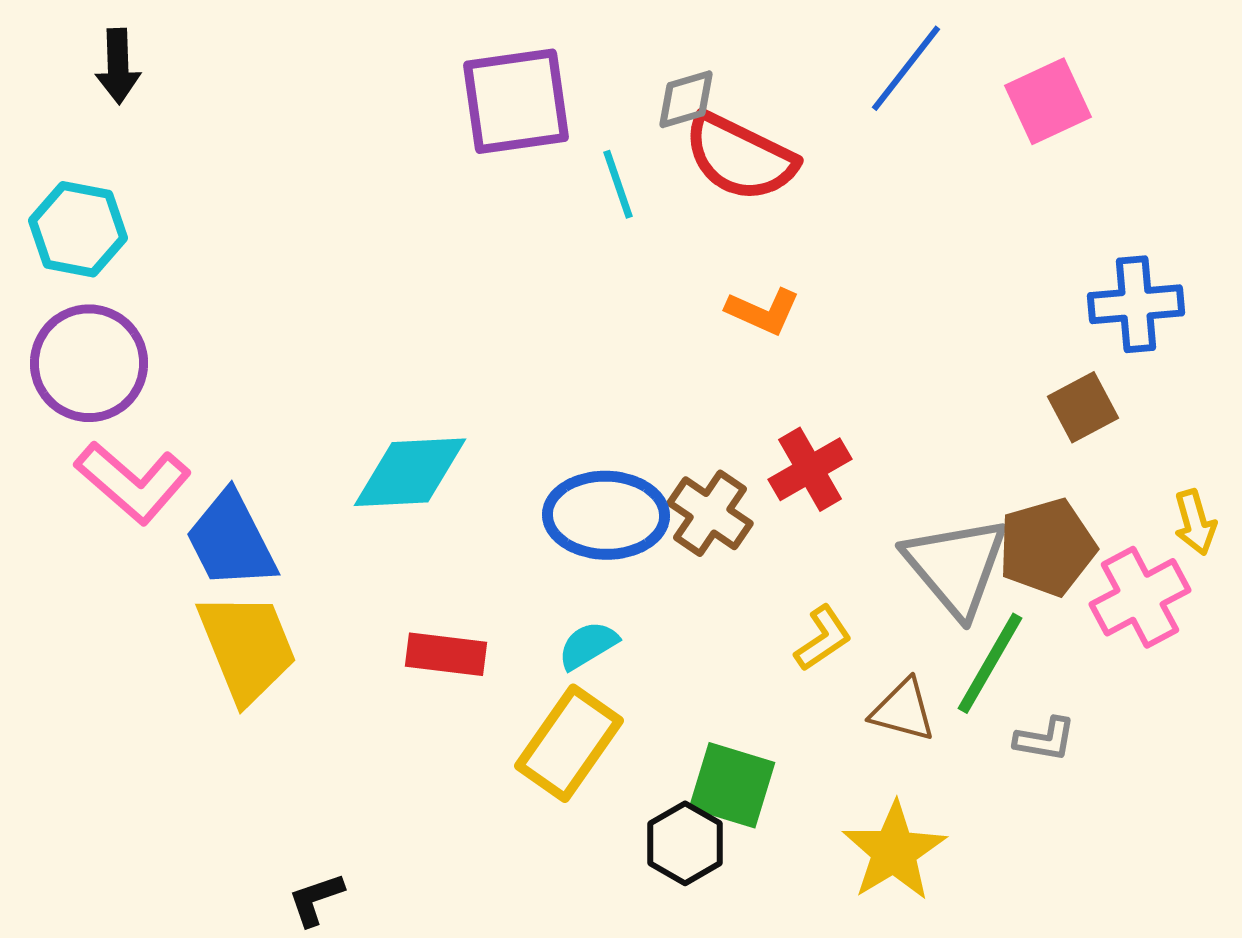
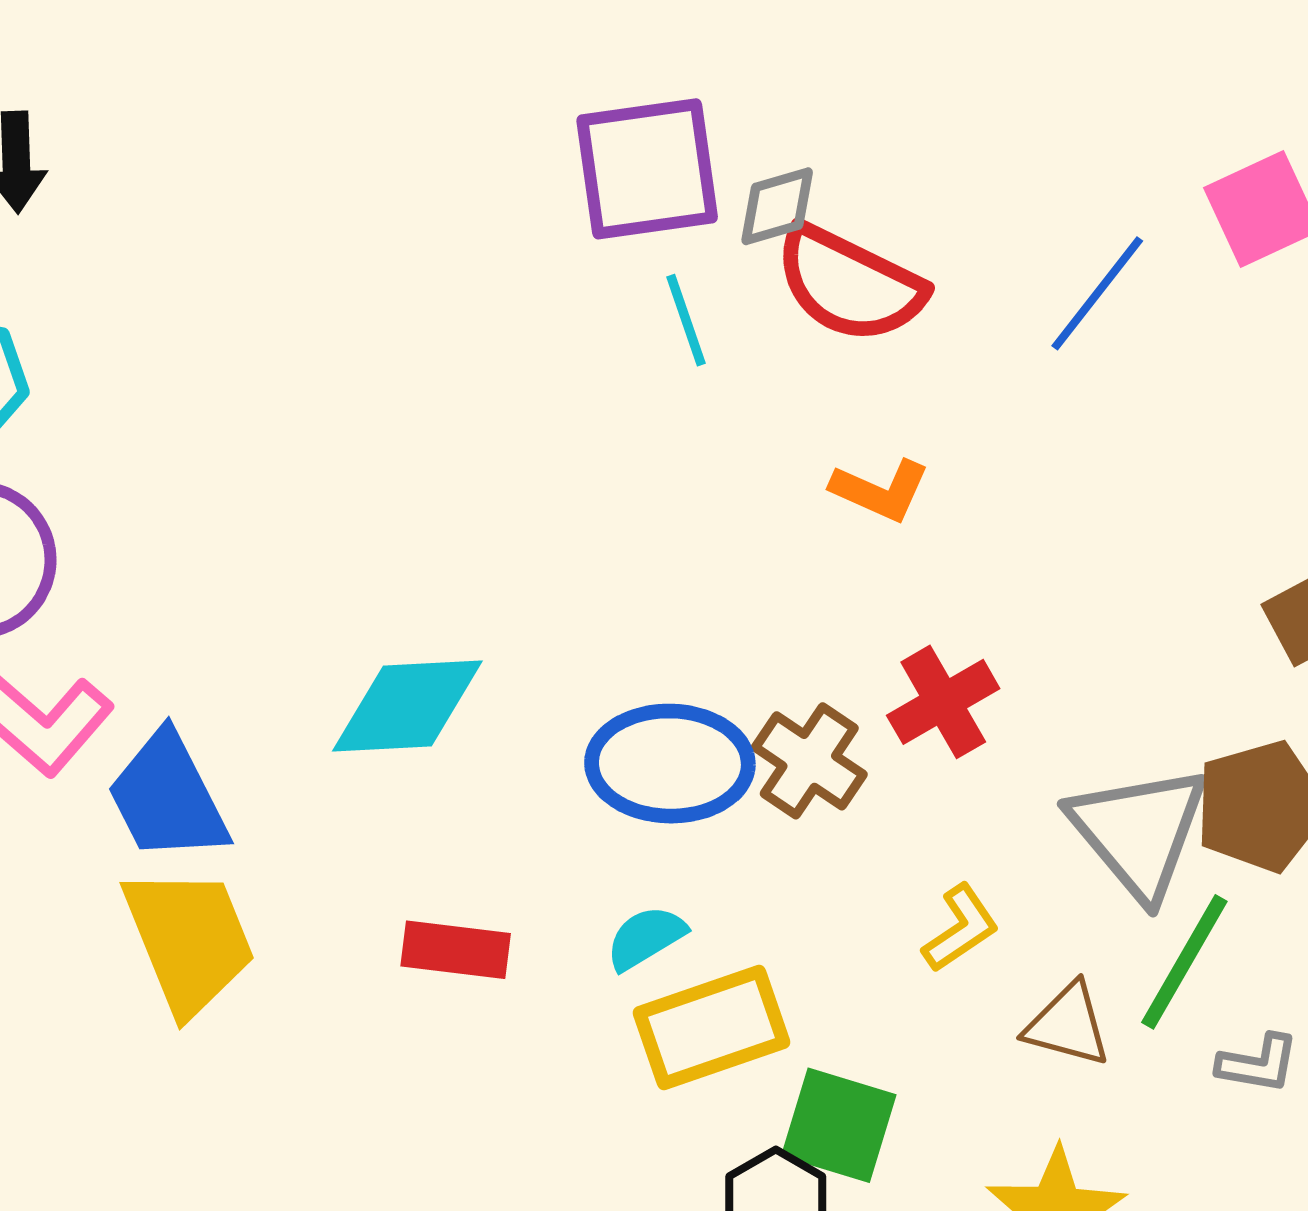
blue line: (906, 68) -> (1097, 293), moved
purple square: (516, 101) -> (647, 169), moved
yellow rectangle: (569, 743) -> (711, 1027), moved, turned 36

